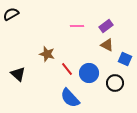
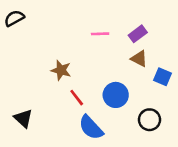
red line: (67, 69) -> (77, 98), moved
black triangle: (18, 74) -> (23, 118), moved
black circle: (115, 83) -> (149, 120), moved

